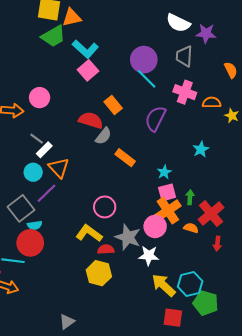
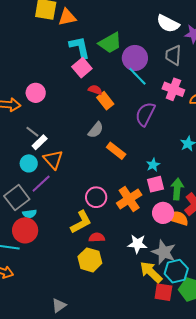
green trapezoid: (53, 36) -> (110, 43), moved
cyan L-shape: (85, 49) -> (80, 47), turned -145
red semicircle: (91, 120) -> (95, 90), moved, size x0.6
green arrow: (190, 197) -> (177, 189), size x1.5
orange cross: (168, 210) -> (129, 199), moved
pink circle: (155, 226) -> (163, 213), moved
orange semicircle: (191, 228) -> (178, 218), size x1.5
yellow L-shape: (89, 233) -> (81, 222), turned 115
gray star: (128, 237) -> (164, 252), moved
red square: (173, 318) -> (163, 292), moved

